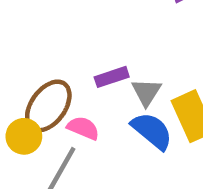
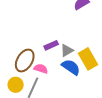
gray triangle: (146, 92) -> (67, 50), turned 32
yellow circle: (24, 136) -> (16, 85), moved

